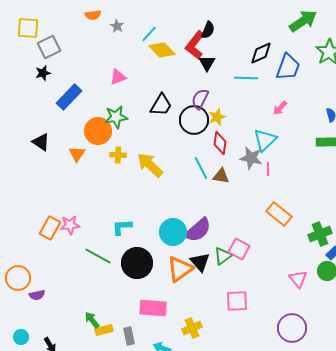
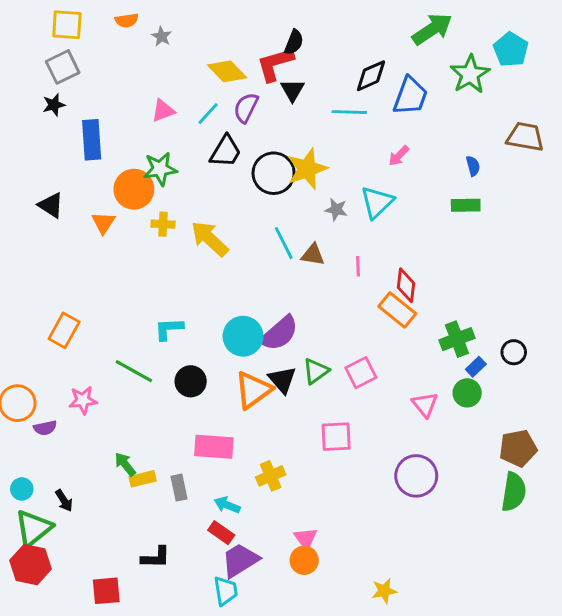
yellow square: (28, 28) -> (67, 25), moved
cyan line: (149, 34) -> (208, 114), moved
red L-shape: (195, 45) -> (275, 64), turned 36
blue rectangle: (69, 97) -> (92, 140), turned -48
purple semicircle: (200, 99) -> (246, 108), moved
yellow star: (217, 117) -> (307, 169), size x1.6
red diamond: (220, 143) -> (406, 285), moved
gray star: (251, 158) -> (336, 210), moved, size x0.7
pink line: (268, 169) -> (358, 266), moved
pink star: (70, 225) -> (83, 400), moved
pink square: (239, 249) -> (361, 373), moved, turned 35
black circle: (137, 263) -> (191, 381), size x0.7

